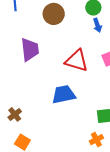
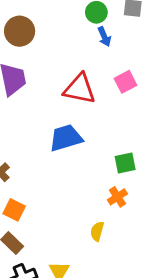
brown circle: (54, 14) -> (20, 31), moved

